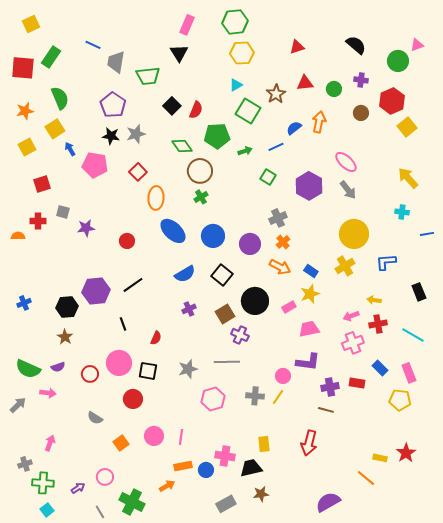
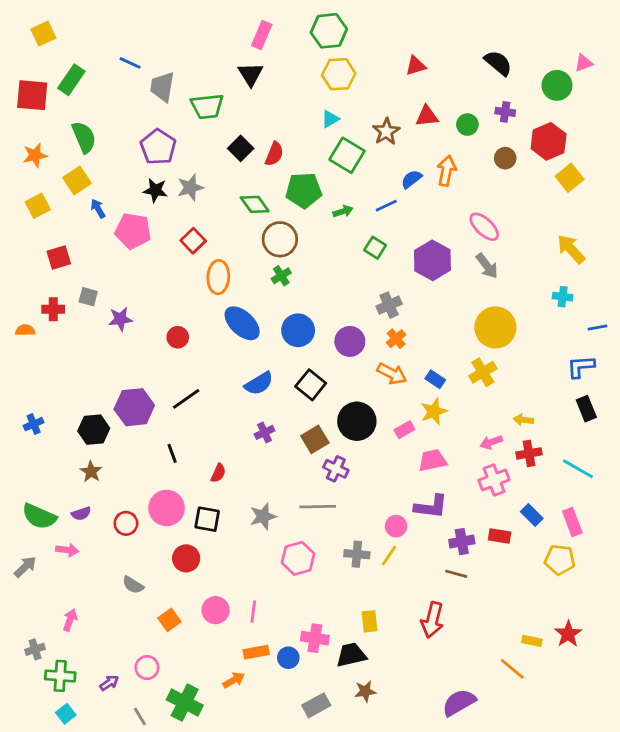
blue L-shape: (386, 262) -> (581, 367), moved

